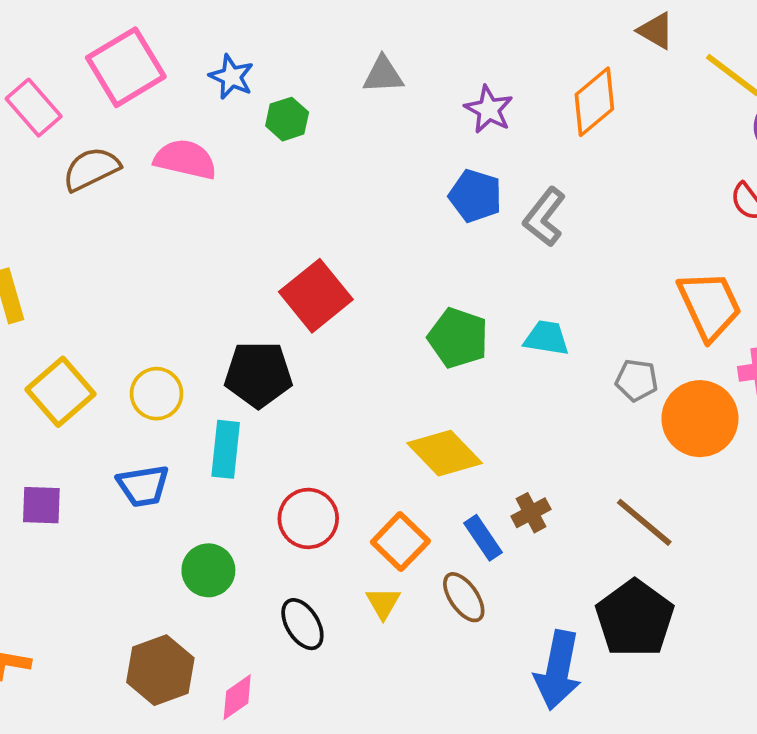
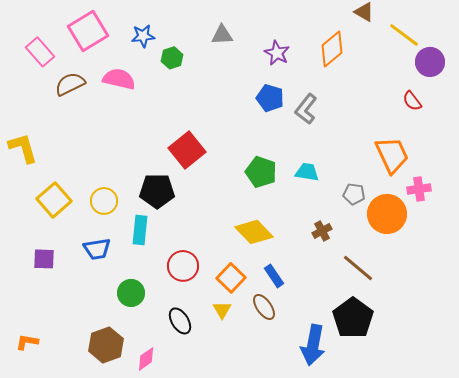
blue star: (231, 77) -> (143, 36), turned -30
brown cross: (531, 513) -> (322, 231), moved

